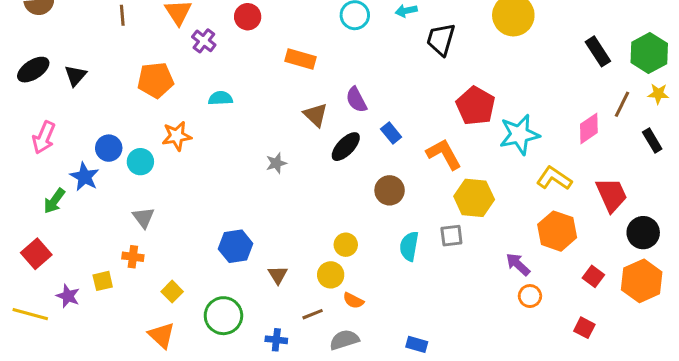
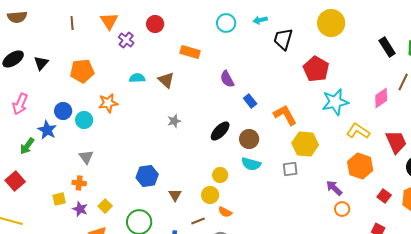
orange pentagon: (156, 80) -> (82, 71), moved
red pentagon: (476, 106) -> (316, 69), moved
brown triangle: (316, 115) -> (166, 80), moved
black ellipse: (346, 147) -> (220, 131), moved
cyan semicircle: (409, 246) -> (251, 164), moved, turned -84
purple star: (68, 296) -> (80, 209), moved

